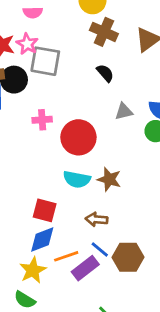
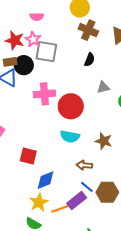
black semicircle: (105, 73) -> (90, 60), turned 64
pink cross: (42, 120) -> (44, 94), size x1.5
brown star: (109, 179) -> (104, 141), moved
red square: (45, 210) -> (28, 156), moved
orange line: (66, 256) -> (60, 209), moved

